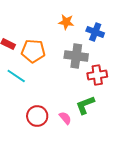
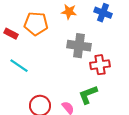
blue cross: (95, 32) -> (103, 13), moved
orange pentagon: (33, 51) -> (36, 24), moved

